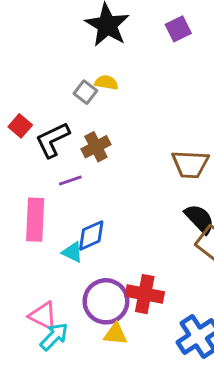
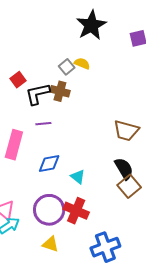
brown cross: (96, 147) -> (60, 91), moved, turned 30
cyan triangle: (73, 252) -> (78, 177), moved
yellow triangle: (115, 334) -> (50, 244), moved

